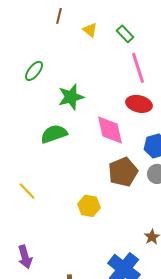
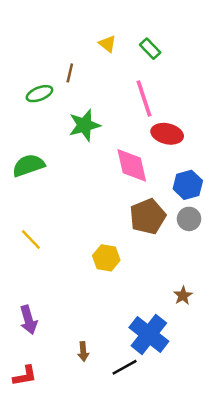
brown line: (59, 16) -> (70, 73), moved
pink line: (138, 68) -> (144, 99), moved
green ellipse: (34, 71) -> (39, 94), turned 30
green semicircle: (54, 134) -> (28, 165), moved

